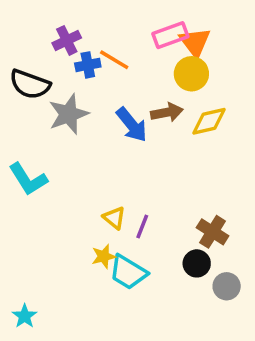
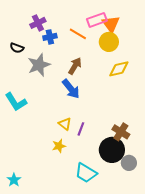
orange line: (114, 60) -> (78, 34), moved
black semicircle: (30, 84) -> (17, 48), size x0.6
brown arrow: (167, 112) -> (75, 66), moved, turned -48
blue arrow: (132, 125) -> (71, 89), moved
black circle: (197, 263) -> (112, 150), size x1.6
cyan trapezoid: (128, 272) -> (86, 173), moved

